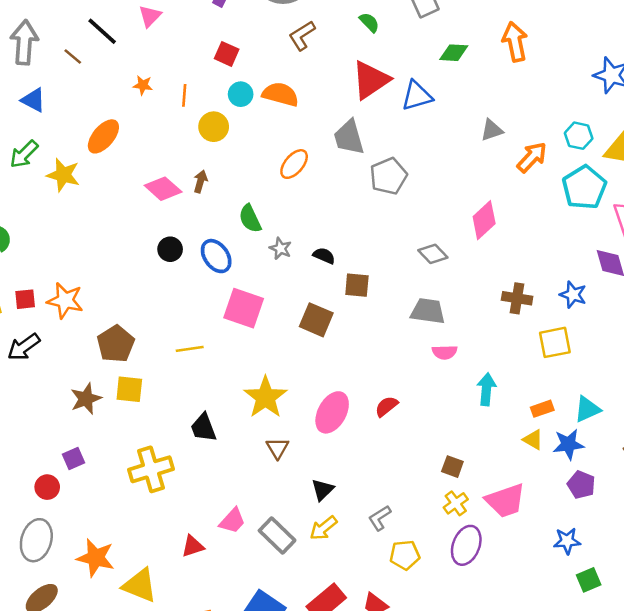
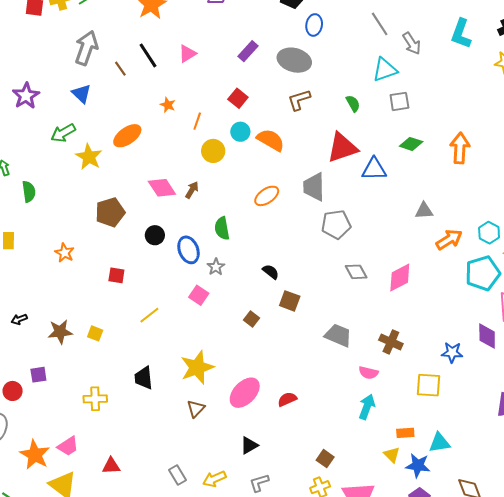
gray star: (280, 248) -> (216, 267), moved
gray diamond: (433, 254) -> (356, 272), moved
blue star: (573, 295) -> (452, 352), turned -30
brown cross: (517, 298) -> (391, 342), moved
red square: (25, 299) -> (116, 275), moved
orange star: (65, 301) -> (65, 253), size x0.7
pink square: (244, 308) -> (199, 295), size x0.6
brown square: (316, 320) -> (252, 319), size x0.6
brown pentagon: (116, 344) -> (110, 212), moved
black arrow: (24, 347) -> (19, 319), moved, size x0.6
yellow line: (190, 349) -> (149, 315), turned -45
pink semicircle: (445, 352) -> (368, 373), moved
yellow square: (129, 389) -> (95, 333), size x0.7
yellow cross: (151, 469) -> (95, 399), size x0.7
black triangle: (323, 490) -> (249, 445), moved
pink trapezoid: (232, 521) -> (68, 446), moved
gray rectangle: (277, 535) -> (178, 475), size x0.7

